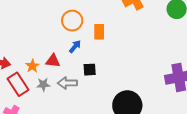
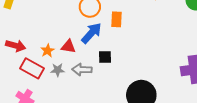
blue arrow: (75, 46) -> (91, 33), size x1.6
red rectangle: (18, 84) -> (32, 68), turned -30

